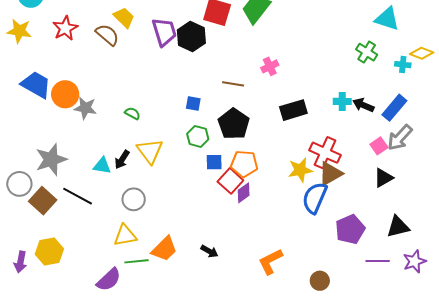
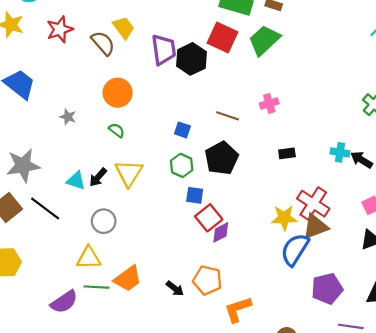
orange circle: (65, 94) -> (118, 93), moved
gray star: (85, 108) -> (68, 117), size x0.7
black rectangle: (293, 110) -> (287, 153), size x0.6
orange pentagon: (244, 164) -> (207, 280), moved

